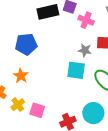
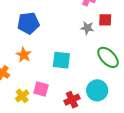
cyan square: (76, 70) -> (61, 60), moved
yellow cross: (18, 105) -> (22, 96), moved

